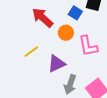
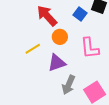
orange circle: (66, 33) -> (60, 37), moved

